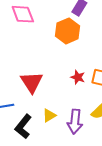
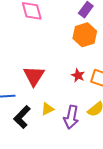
orange hexagon: (67, 31) -> (85, 35), moved

